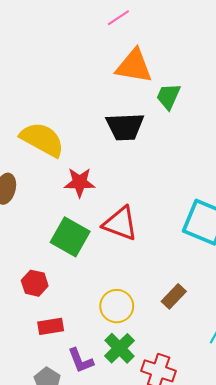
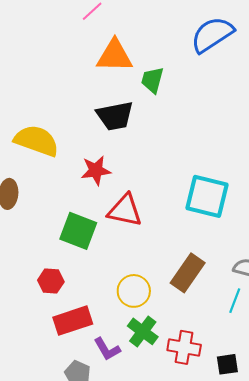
red star: (80, 182) -> (96, 170), moved
brown rectangle: (174, 296) -> (188, 273), size x1.5
red rectangle: (51, 326) -> (73, 321), size x1.5

